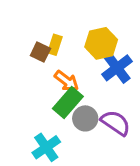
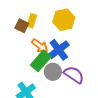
blue cross: (117, 68) -> (59, 50), moved

